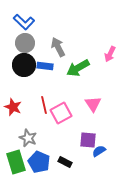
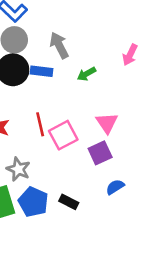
green arrow: (78, 68) -> (86, 74), size x0.6
purple square: (88, 140) -> (100, 153), moved, turned -30

